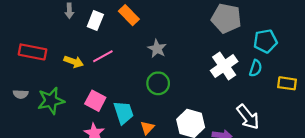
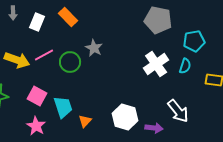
yellow arrow: (74, 62) -> (17, 60), size x1.4
green circle: (158, 83) -> (70, 62), moved

